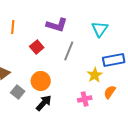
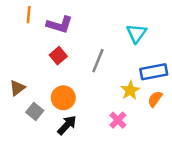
purple L-shape: (57, 25) -> (60, 25), moved
orange line: (13, 27) -> (29, 15), moved
orange semicircle: (110, 92) -> (155, 99), moved
pink cross: (85, 99) -> (118, 120), turned -32

